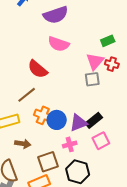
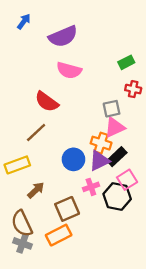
pink triangle: (95, 61) -> (115, 127), moved, turned 30
orange cross: (43, 115) -> (101, 143), moved
brown arrow: (23, 144) -> (36, 190), turned -49
black hexagon: (78, 172) -> (117, 197), moved

